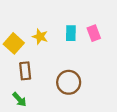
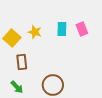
brown circle: (69, 82) -> (53, 85), moved

